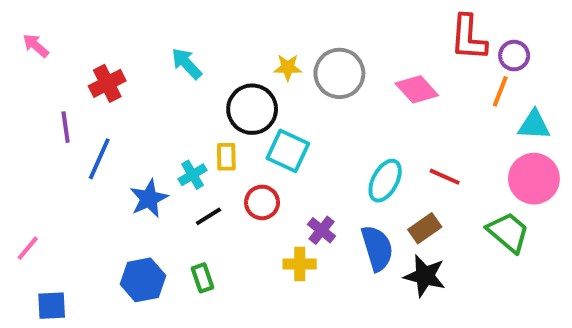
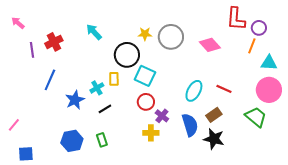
purple line: (66, 127) -> (32, 50), moved
red circle: (262, 202) -> (146, 102), moved

